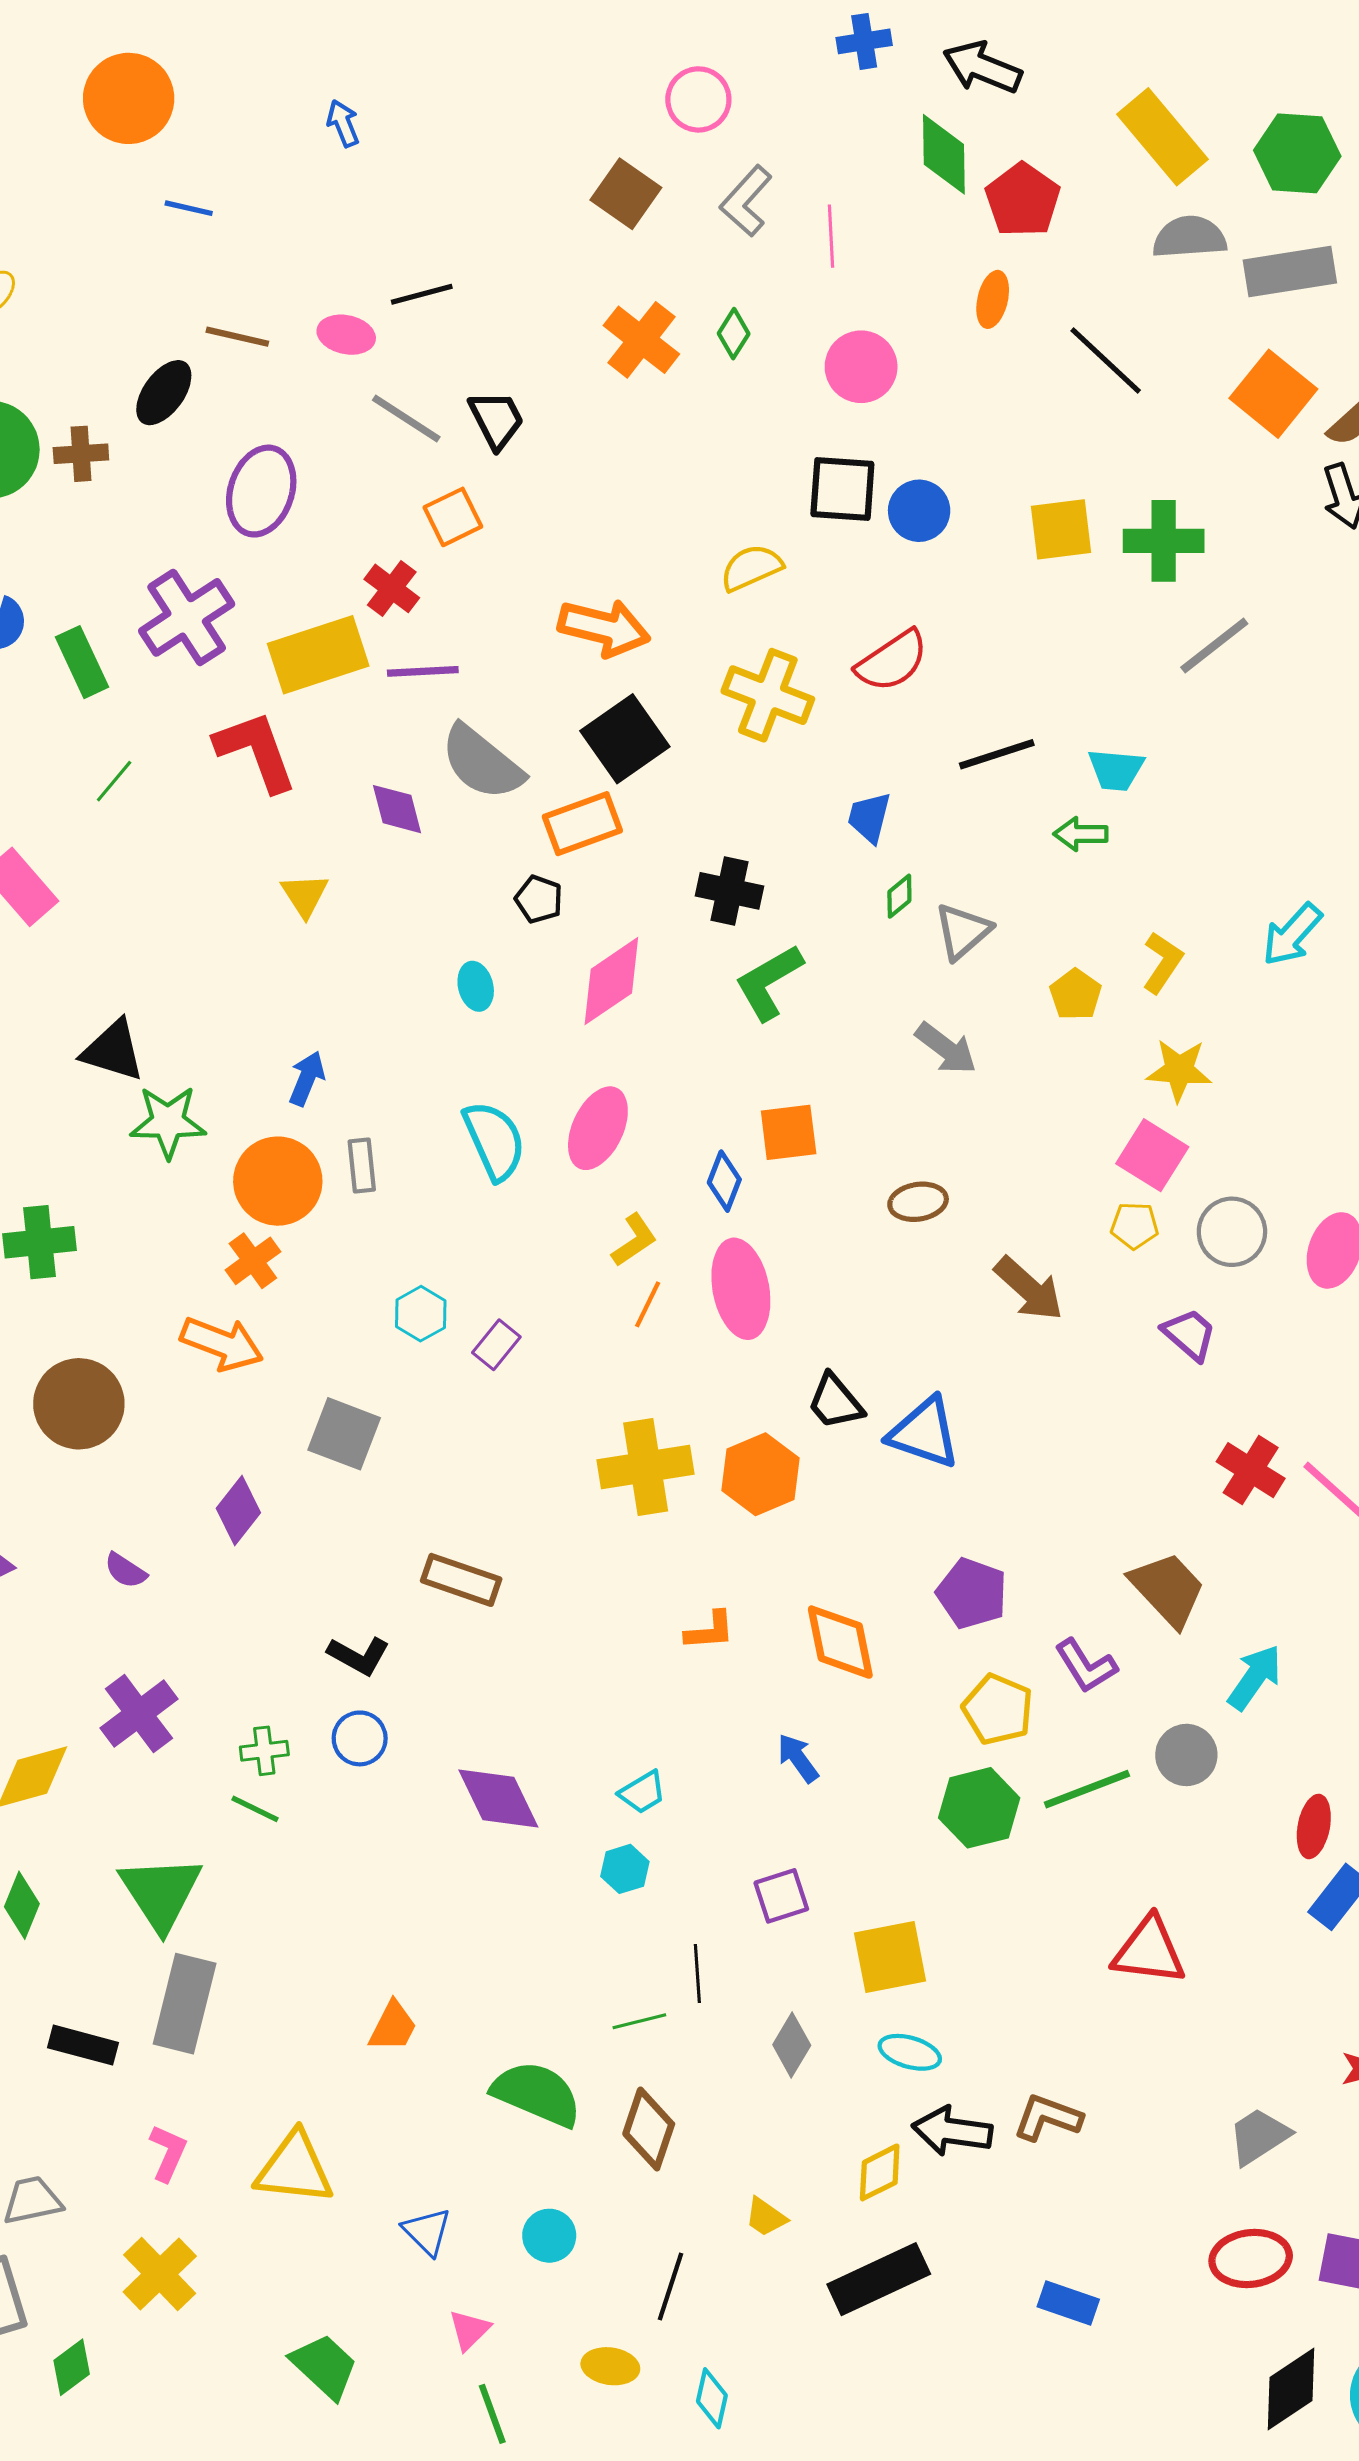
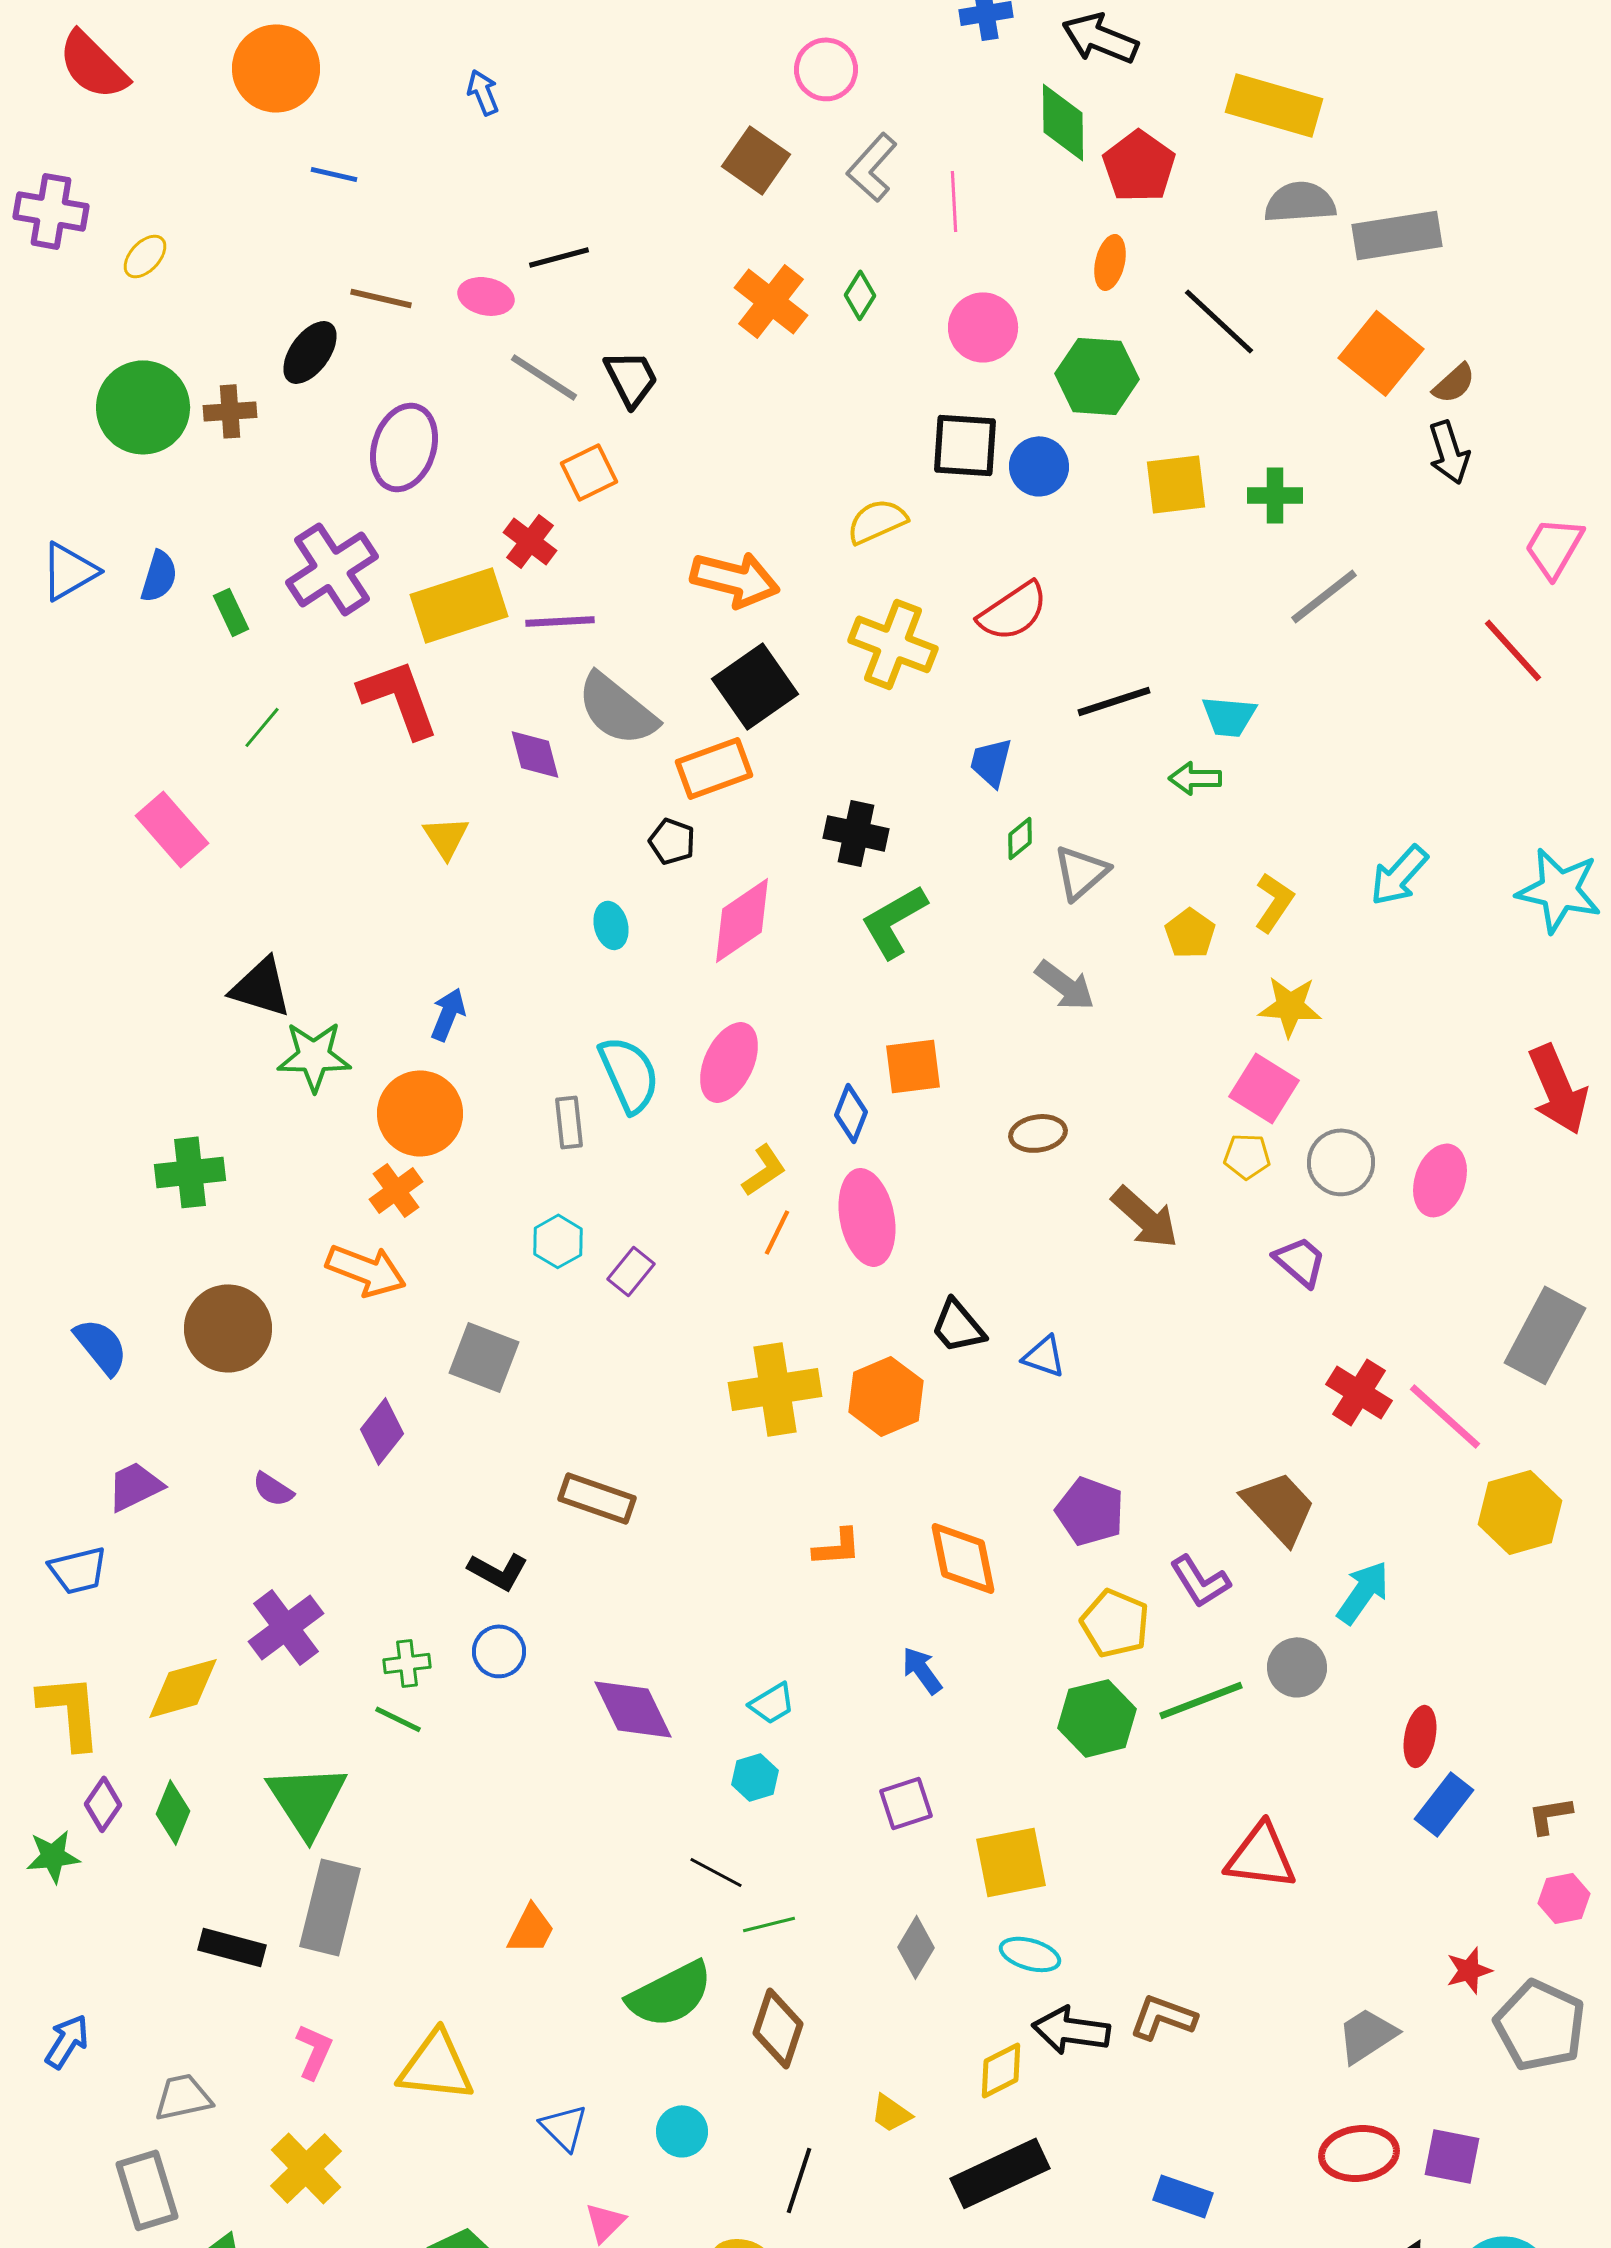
yellow rectangle: (1163, 137) -> (1274, 105), turned -34
green hexagon: (1297, 153) -> (1097, 376), moved
green cross: (1164, 541) -> (1275, 495), size x0.7
green rectangle: (82, 662) -> (231, 612), size x0.7
gray rectangle: (362, 1166) -> (569, 1122), moved
blue triangle: (924, 1433) -> (1044, 1356), size x0.6
black line: (697, 1974) -> (716, 1872), moved, turned -58
green semicircle: (537, 2094) -> (670, 1994), turned 130

